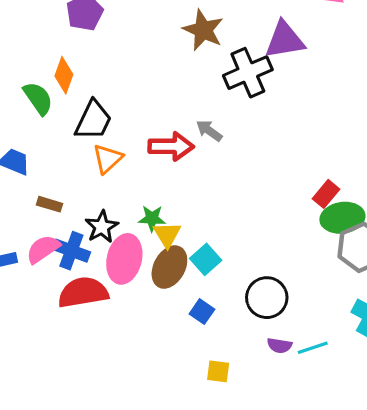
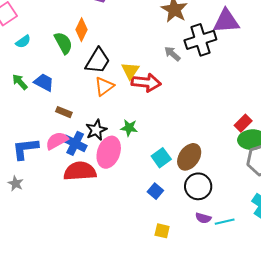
gray arrow: (209, 131) -> (172, 54), moved
yellow triangle: (167, 235) -> (130, 71), moved
brown ellipse: (169, 267) -> (189, 157), moved

